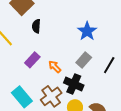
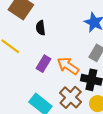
orange arrow: (55, 67) -> (68, 66), size x1.5

